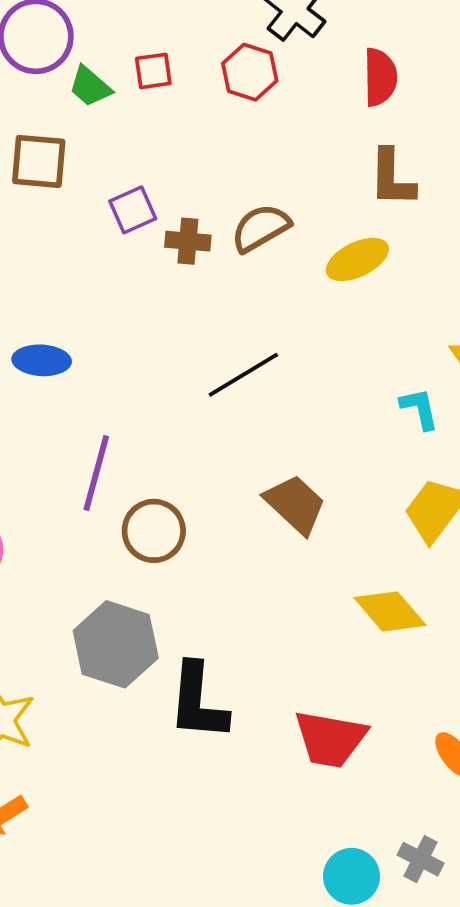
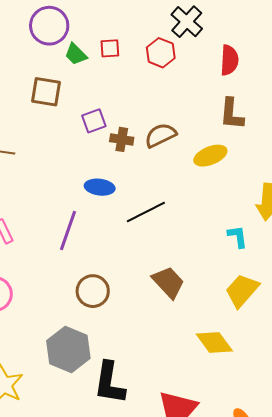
blue ellipse: (42, 360) -> (100, 187), moved
purple line: (96, 473) -> (68, 231), moved

